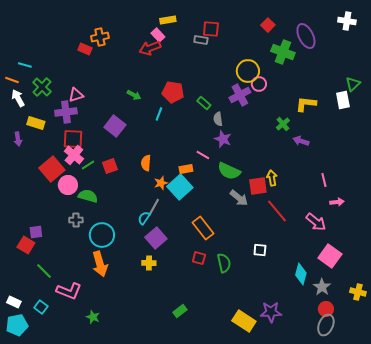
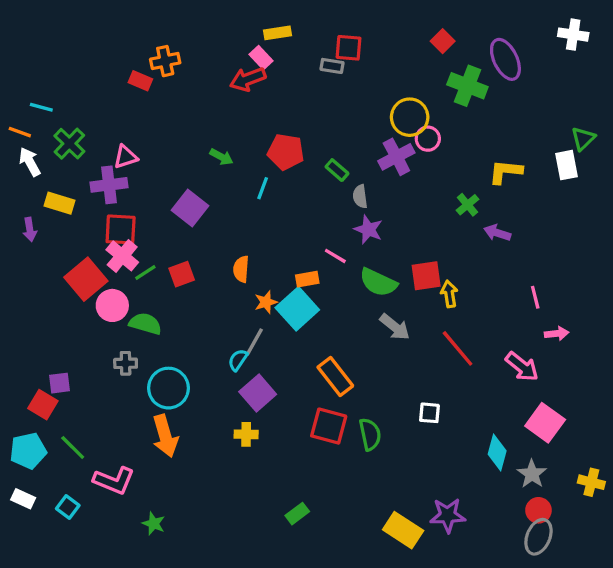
red square: (258, 186) -> (426, 276), moved
red square: (199, 258) -> (329, 426), size x1.6
cyan pentagon: (17, 325) -> (28, 451), moved

